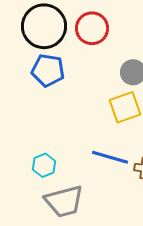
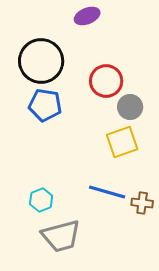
red circle: (92, 28) -> (106, 81), moved

